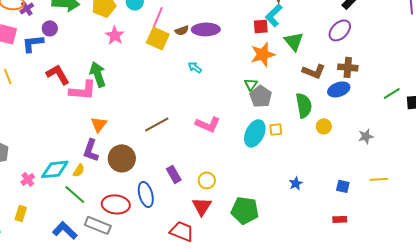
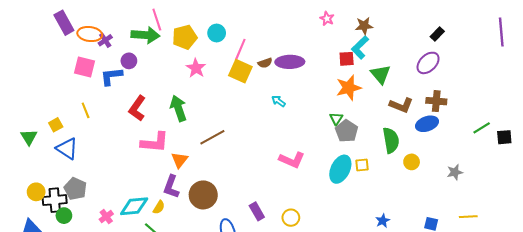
red L-shape: (58, 74) -> (137, 108), turned -115
pink L-shape: (83, 90) -> (155, 142), moved
brown line: (157, 124) -> (212, 137), moved

